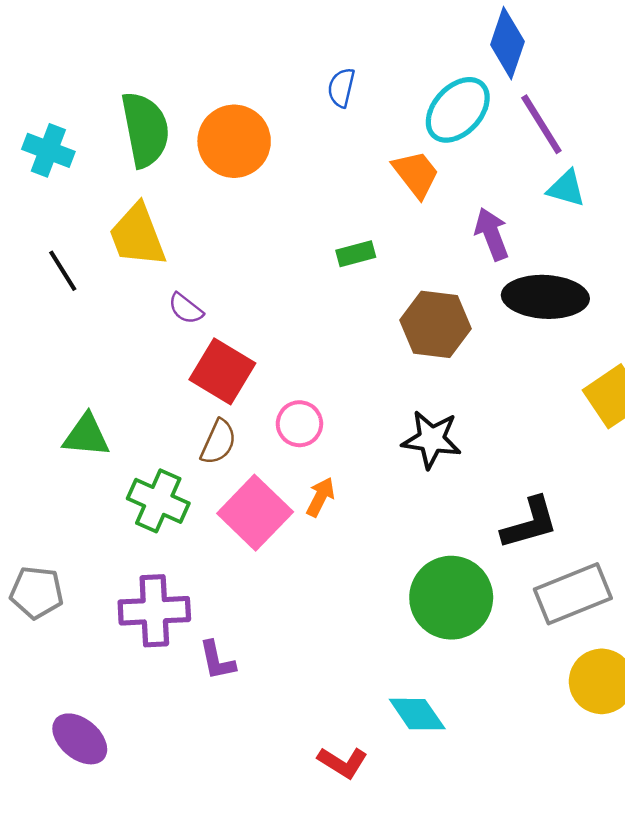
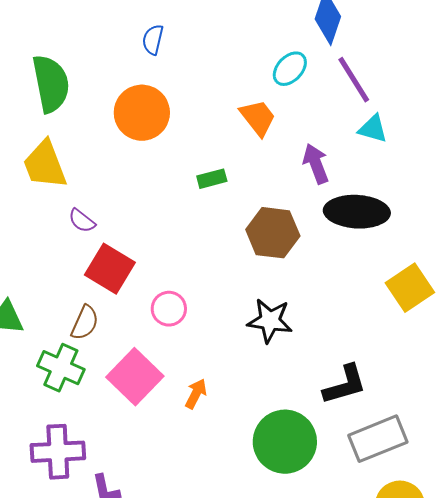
blue semicircle: (341, 88) -> (153, 40), moved
cyan ellipse: (458, 110) -> (290, 69), size x0.7
orange circle: (234, 141) -> (142, 113), moved
brown semicircle: (218, 442) -> (85, 323), moved
orange arrow: (320, 497) -> (196, 394), moved

